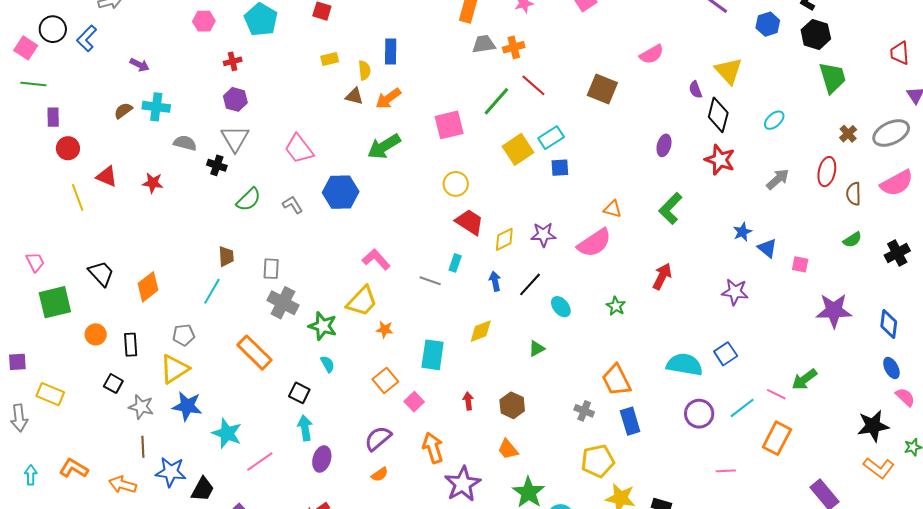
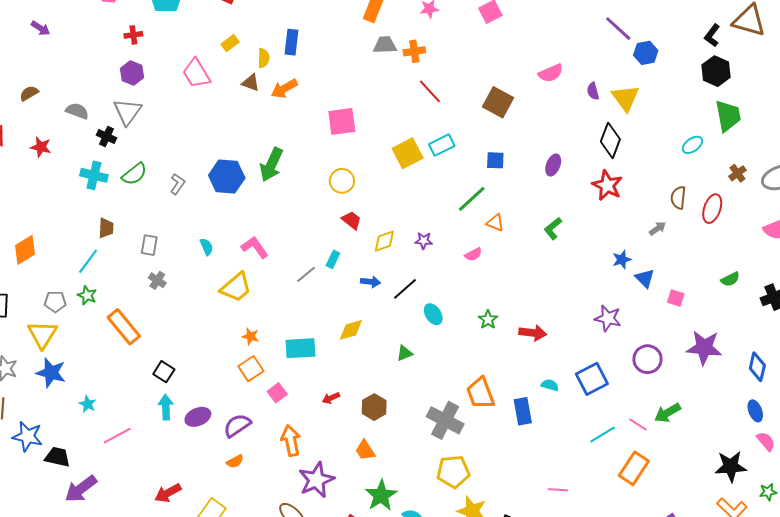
blue hexagon: (768, 24) -> (646, 53), moved
yellow rectangle: (330, 59) -> (230, 43), turned -30
purple semicircle: (695, 90) -> (593, 91), moved
green line: (496, 101) -> (472, 199), moved
cyan cross: (156, 107) -> (94, 175), moved
brown semicircle: (123, 111) -> (29, 93), moved
cyan ellipse: (774, 120) -> (692, 145), moved
green arrow: (384, 146) -> (271, 165), moved, turned -40
pink trapezoid: (299, 149) -> (196, 73), moved
blue square: (560, 168) -> (495, 160), moved
gray arrow: (778, 179) -> (658, 228), moved, size x0.7
brown semicircle: (854, 194) -> (678, 198), moved
gray L-shape: (293, 205) -> (178, 184), turned 60
green L-shape: (671, 208) -> (553, 228), size x0.7
red trapezoid: (469, 222) -> (352, 220), size x0.7
purple star: (543, 235) -> (424, 241), size x0.7
pink semicircle: (594, 243) -> (473, 254), size x0.5
red arrow: (662, 276) -> (533, 333), moved, turned 64
gray line: (430, 281) -> (306, 274), turned -65
blue arrow: (495, 281) -> (371, 282), turned 102
gray cross: (283, 303) -> (157, 280), size x0.6
green star: (323, 326) -> (87, 295), moved, size x0.7
orange star: (385, 329) -> (250, 336), moved
blue square: (726, 354) -> (592, 379), size x1.4
cyan rectangle: (433, 355) -> (300, 348), turned 72
cyan semicircle: (327, 364) -> (206, 247), moved
cyan semicircle: (684, 365) -> (550, 385), size x0.5
yellow triangle: (174, 369) -> (42, 334), turned -32
red arrow: (468, 401) -> (331, 398), turned -114
gray cross: (584, 411) -> (445, 420), size x1.8
purple circle: (699, 414) -> (647, 359), moved
blue rectangle: (630, 421) -> (523, 411), moved
cyan star: (227, 433) -> (88, 404), size x0.6
purple ellipse: (322, 459) -> (198, 417), moved, turned 45
pink line: (726, 471) -> (558, 490), moved
black trapezoid: (203, 489) -> (57, 457), turned -112

